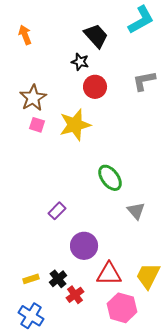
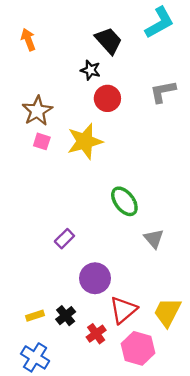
red triangle: (109, 274) -> (123, 310), turned -40
red cross: (75, 295) -> (96, 334), moved

